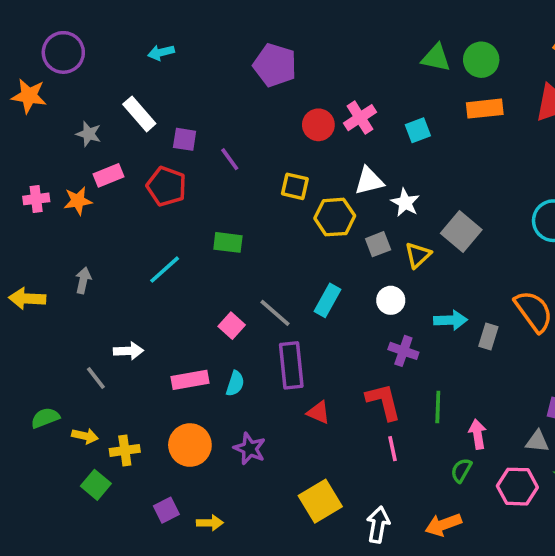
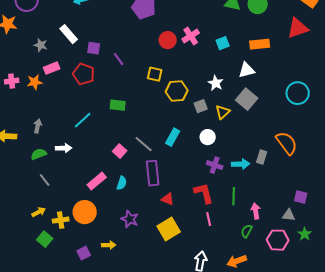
orange rectangle: (485, 109) -> (260, 44), moved
white triangle: (369, 181) -> (247, 70), moved
cyan arrow: (450, 320) -> (241, 164), moved
white arrow: (128, 351) -> (64, 148), moved
pink rectangle: (190, 380) -> (97, 181), turned -30
green semicircle: (45, 418) -> (39, 154), moved
yellow arrow: (85, 436) -> (39, 212), turned -40
orange circle: (190, 445) -> (85, 212), moved
yellow square: (320, 501) -> (169, 229), moved
yellow arrow: (210, 523) -> (109, 245), moved

